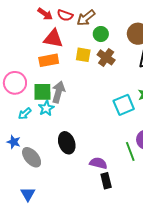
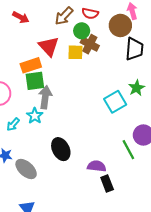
red semicircle: (65, 15) -> (90, 13), moved
red triangle: (53, 39) -> (49, 46), moved, turned 45
yellow square: (83, 55) -> (75, 52), moved
brown cross: (106, 57) -> (90, 44), moved
green square: (42, 92) -> (35, 81), moved

